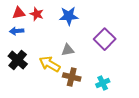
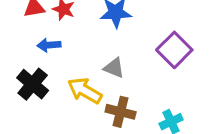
blue arrow: (17, 31) -> (49, 45), moved
gray triangle: (68, 50) -> (114, 68), turned 32

